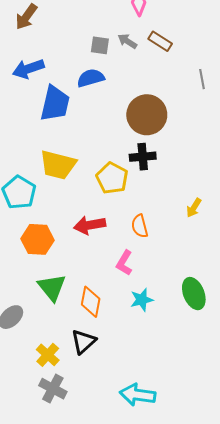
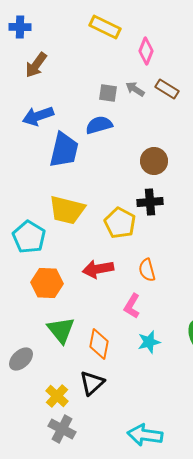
brown circle: (147, 115) -> (154, 161), size x0.7

